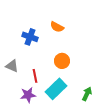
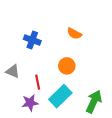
orange semicircle: (57, 27) -> (74, 33), moved
green arrow: (87, 94) -> (94, 102), size x1.5

